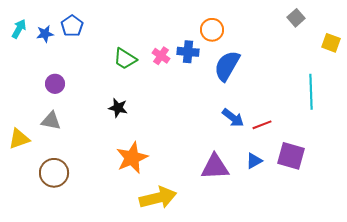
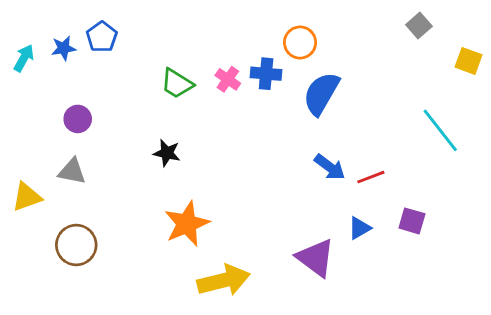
cyan arrow: (19, 29) -> (24, 58), moved
cyan line: (311, 92) -> (440, 130), turned -36
purple square: (291, 156) -> (412, 221), size x0.7
purple triangle: (215, 167) -> (316, 258), moved, turned 40

